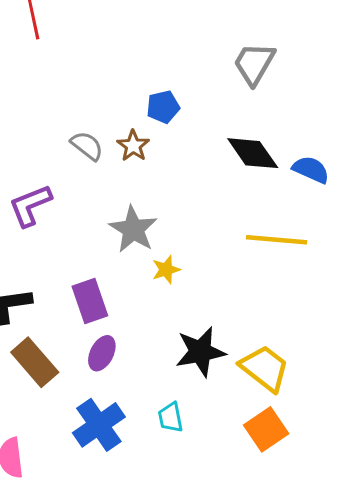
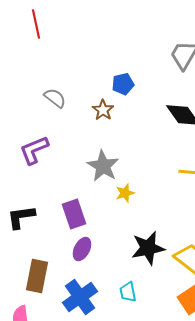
gray semicircle: (87, 146) -> (55, 98), moved
brown rectangle: (35, 362) -> (37, 276), moved, turned 52

